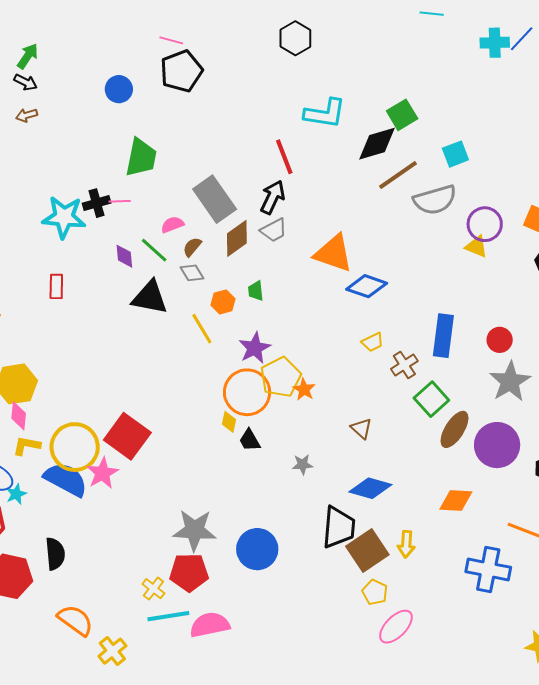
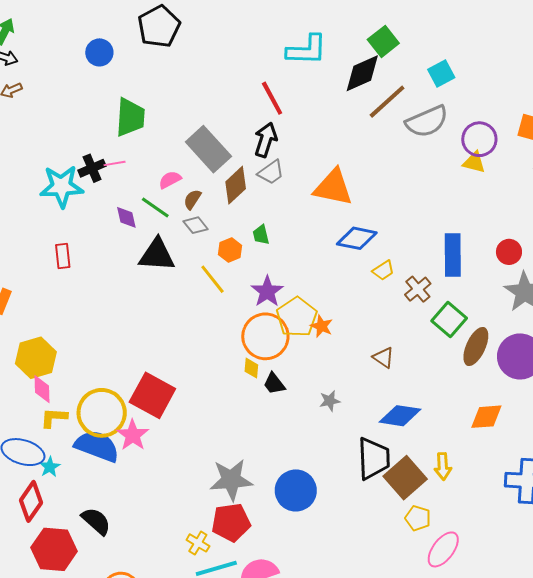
blue diamond: (367, 286) -> (357, 238), moved
black semicircle: (55, 554) -> (96, 521), turned -36

